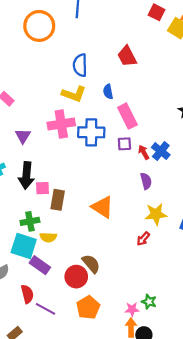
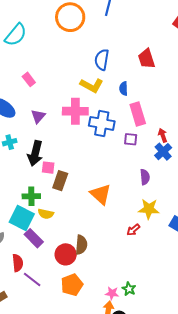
red arrow: (144, 152) -> (163, 135), moved
brown semicircle: (91, 264) -> (81, 245), turned 36

